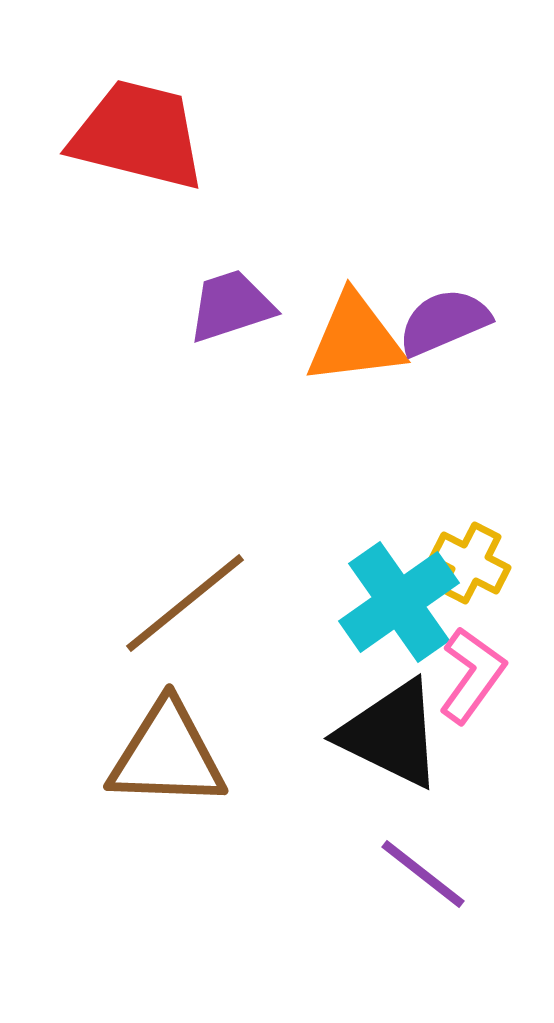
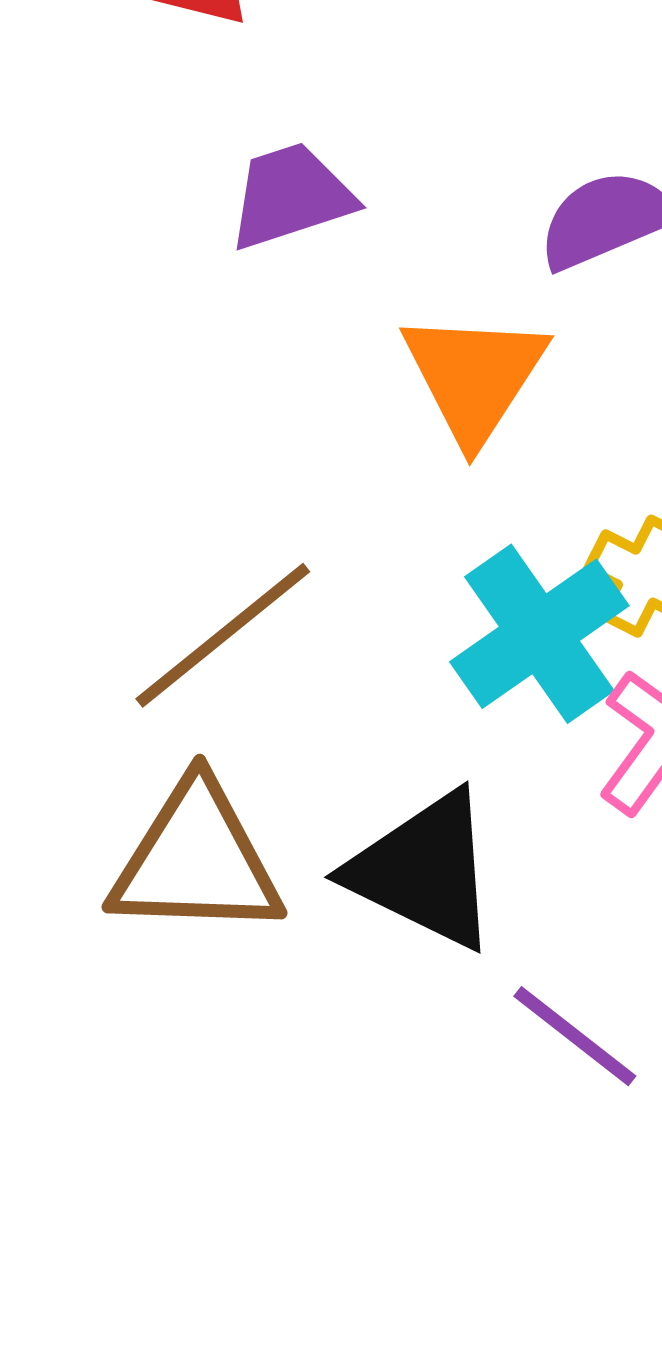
orange triangle: (355, 339) -> (474, 376), moved, turned -50
black triangle: (391, 734) -> (424, 870), moved

